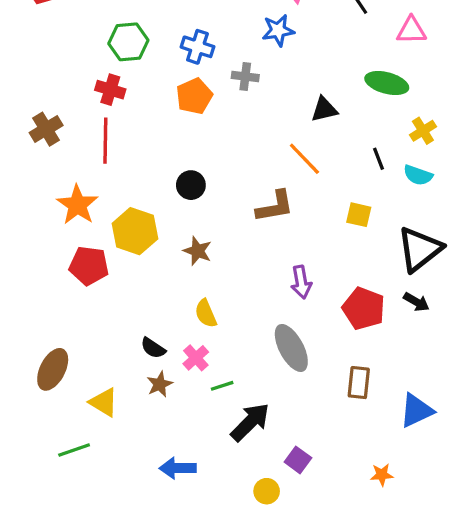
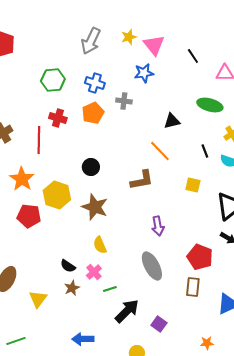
red cross: (110, 90) -> (58, 118), moved
brown star: (197, 251) -> (95, 207), size x1.5
red pentagon: (364, 308) -> (200, 257), moved
yellow triangle: (104, 402) -> (38, 299), turned 36
green line: (74, 450) -> (16, 341), moved
purple square: (298, 460) -> (159, 324), moved

